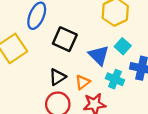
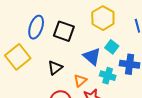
black square: (65, 39) -> (64, 31), moved
black triangle: (57, 77) -> (55, 68), moved

